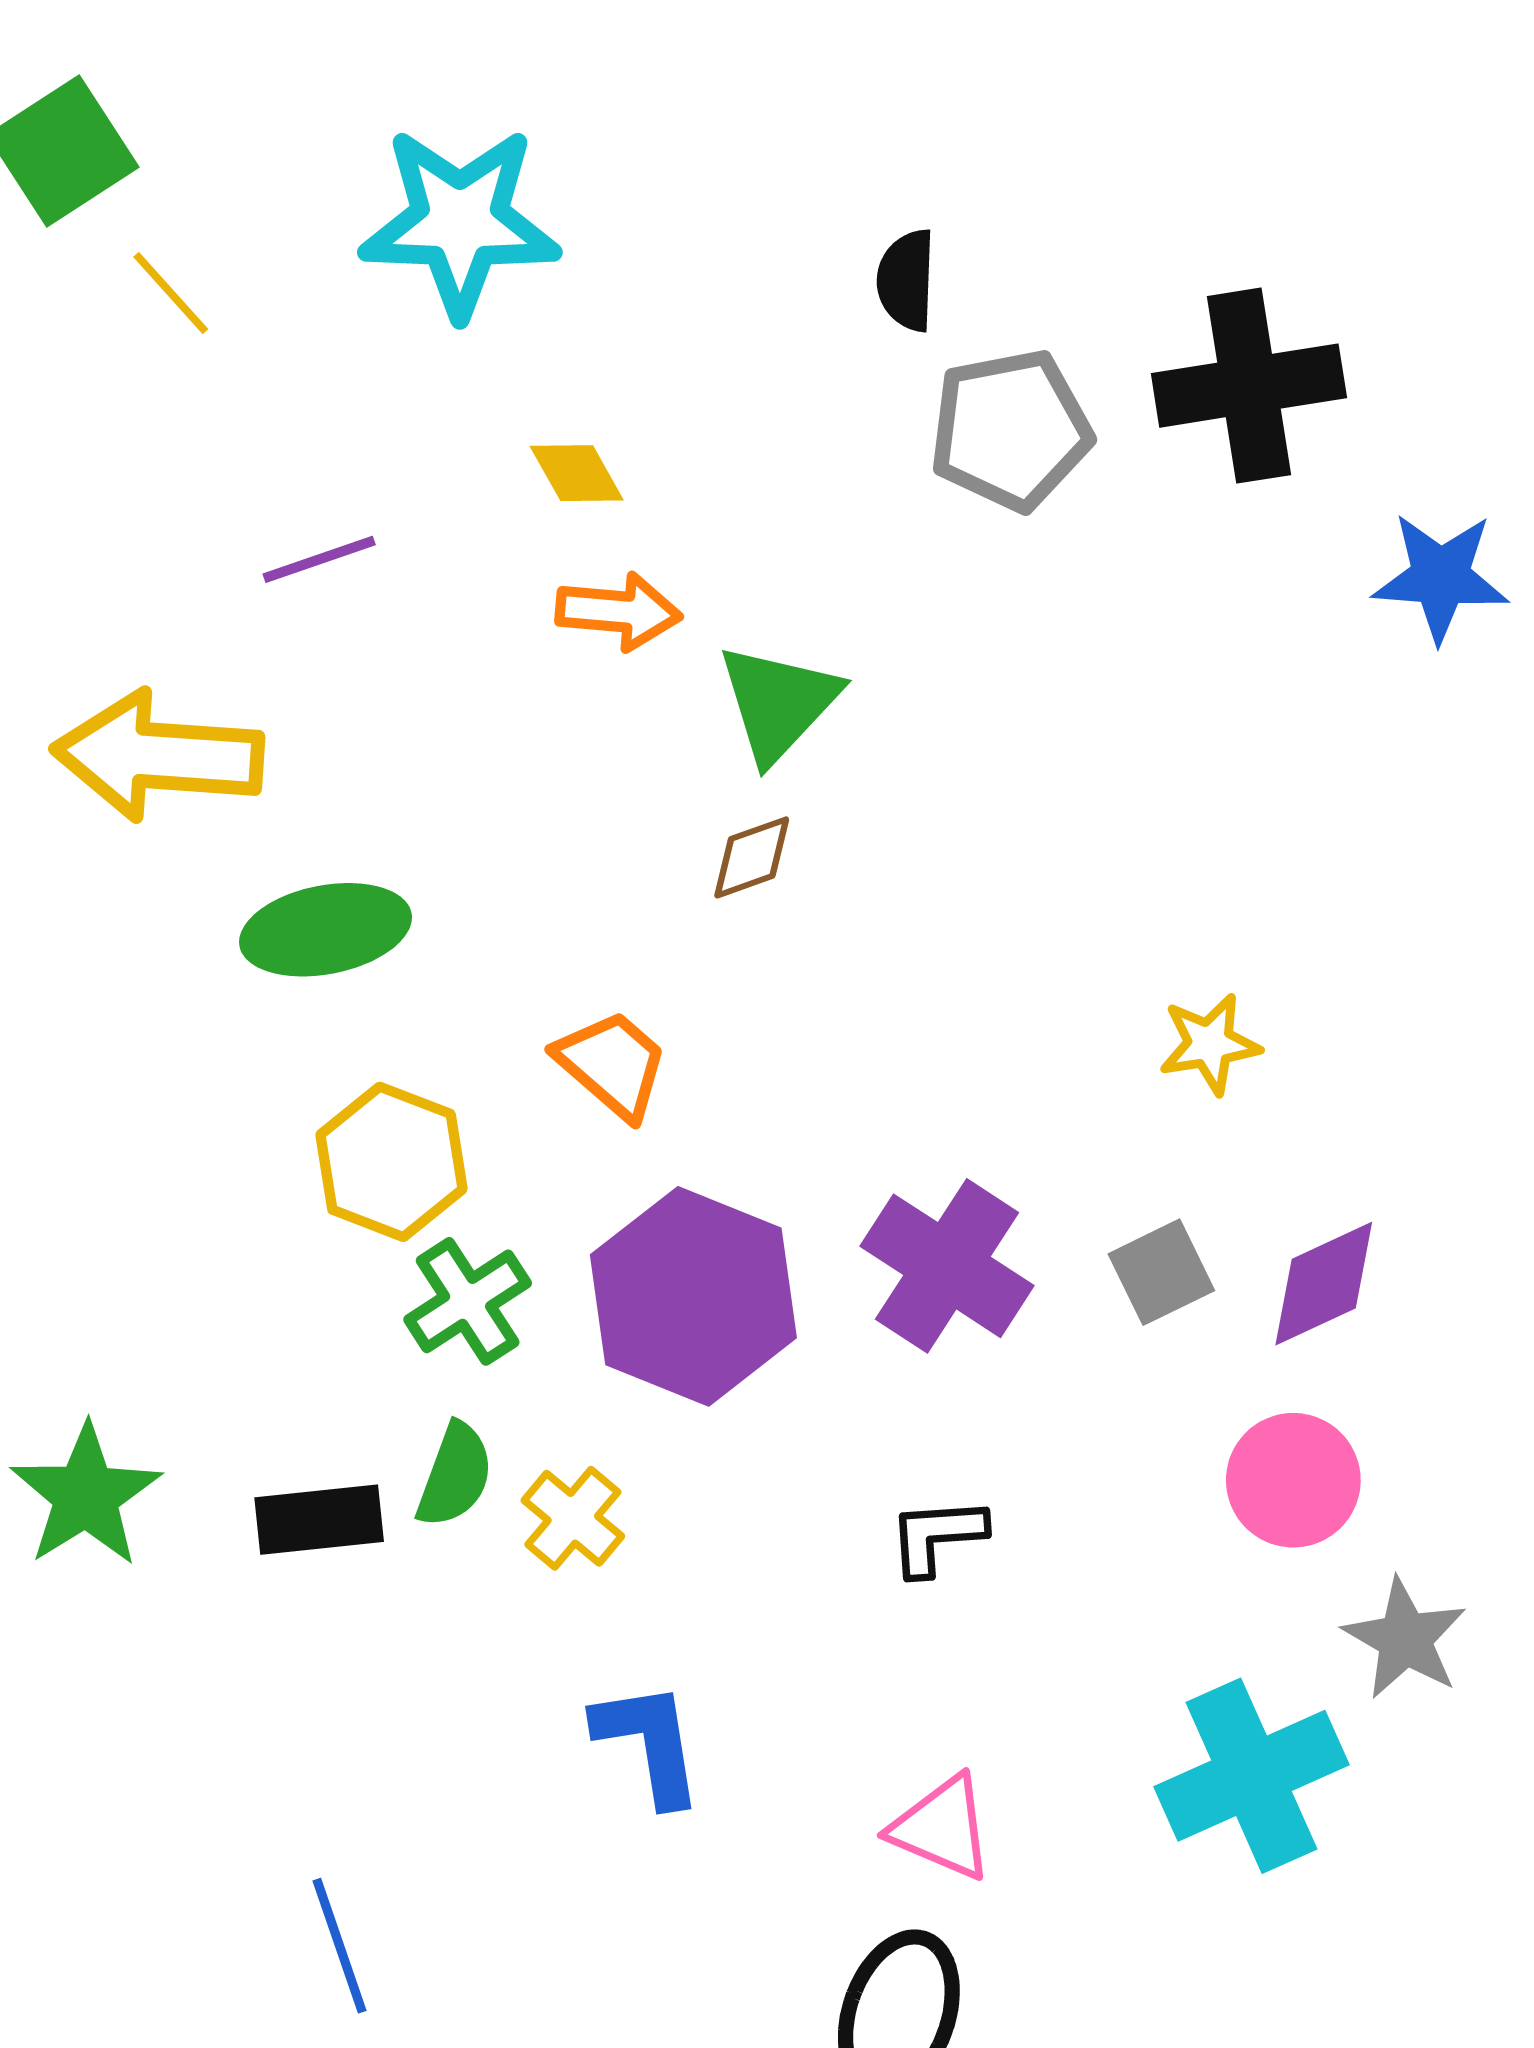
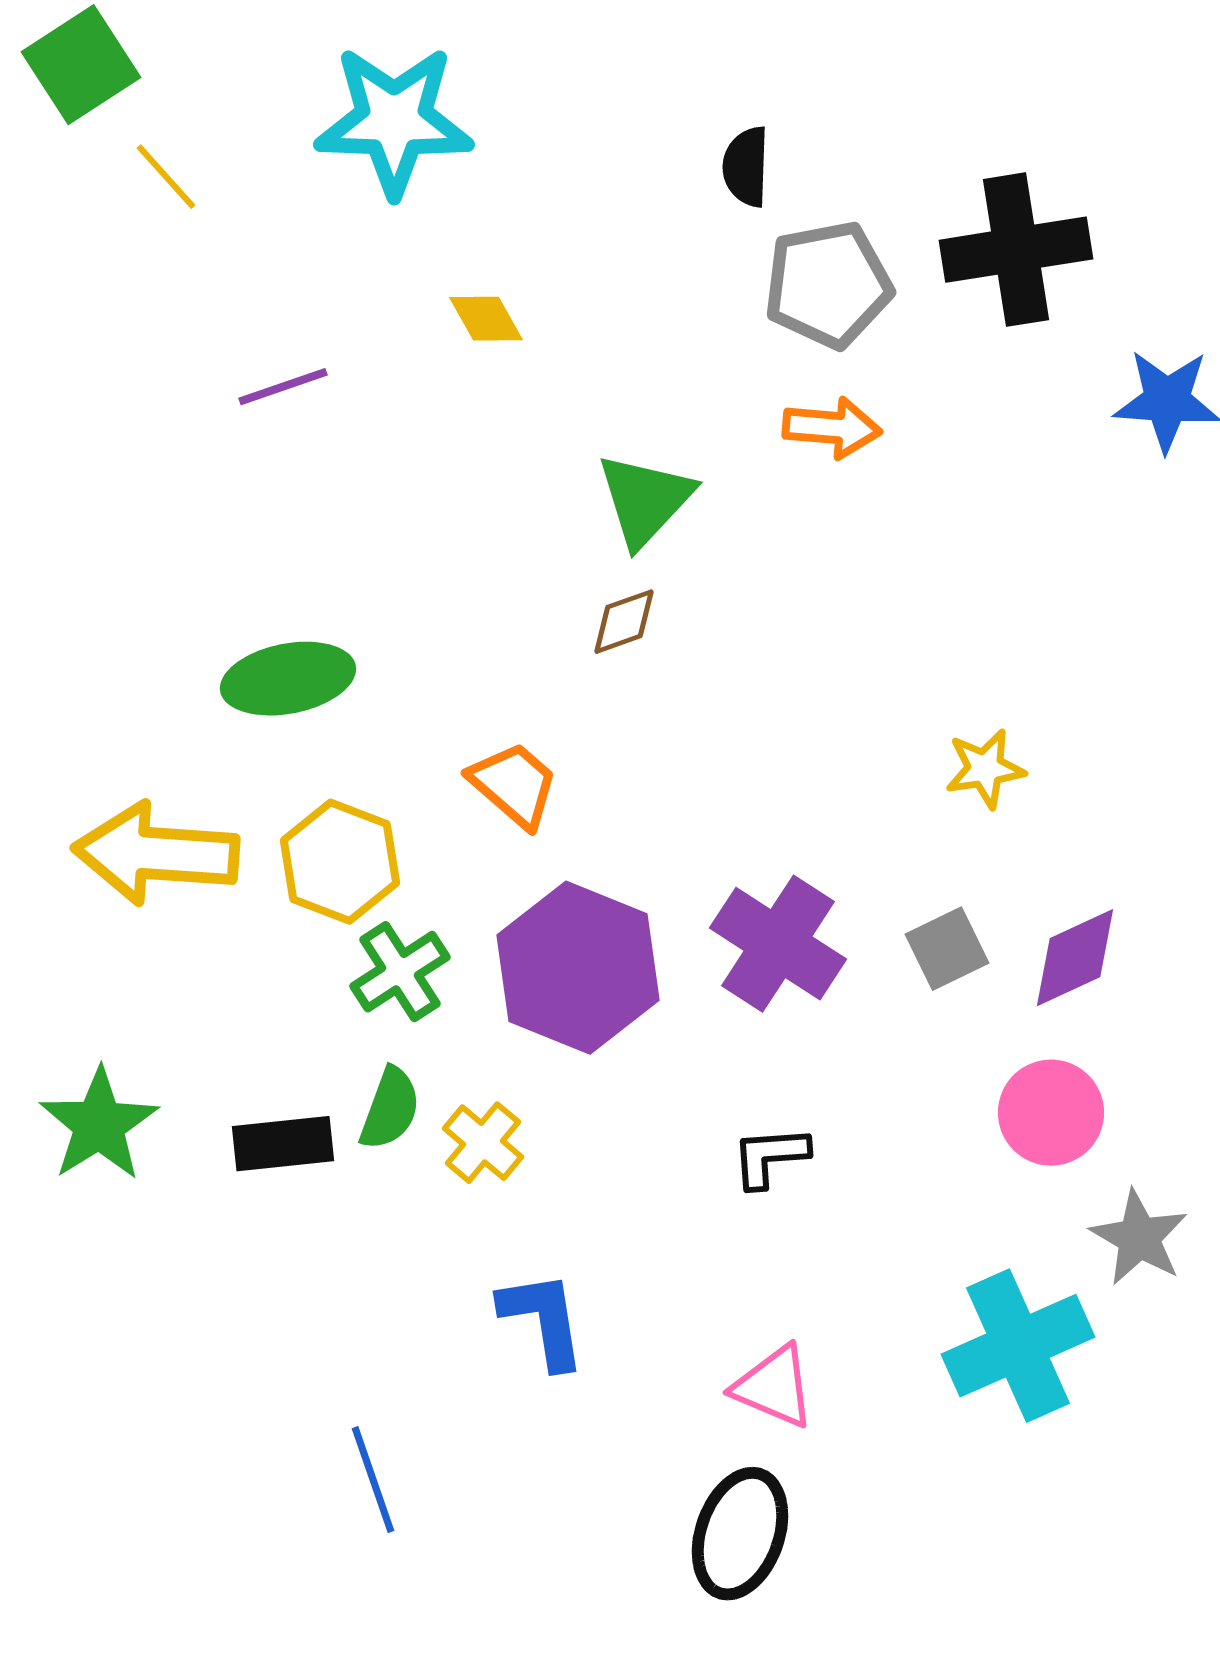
orange arrow: (619, 611) -> (832, 428), moved
yellow arrow: (158, 756) -> (156, 854), moved
blue line: (339, 1946) -> (373, 1480), moved

